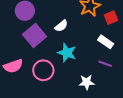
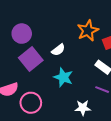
pink circle: (43, 70) -> (31, 103), moved

